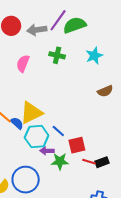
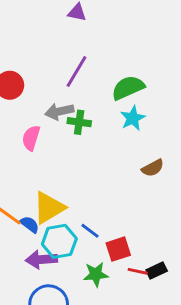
green semicircle: (75, 25) -> (128, 88), moved
gray arrow: (37, 30) -> (59, 111), moved
purple arrow: (47, 151) -> (41, 259), moved, size x1.5

